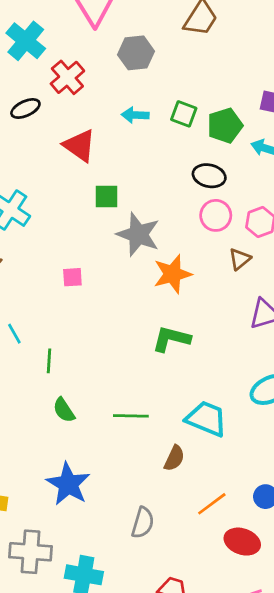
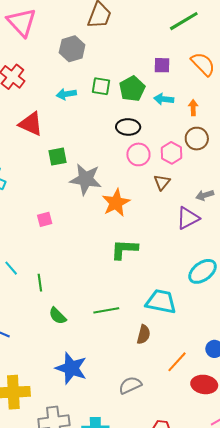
gray hexagon: (136, 53) -> (72, 49), moved
gray semicircle: (143, 523) -> (130, 385), turned -120

